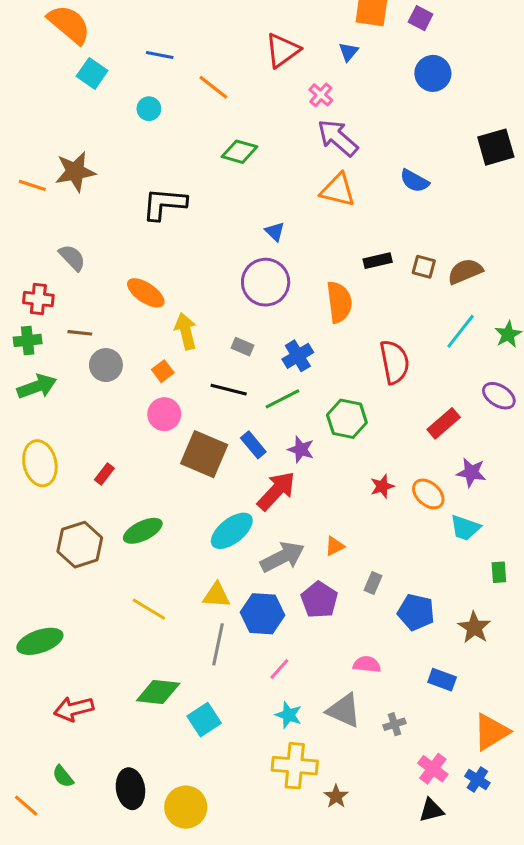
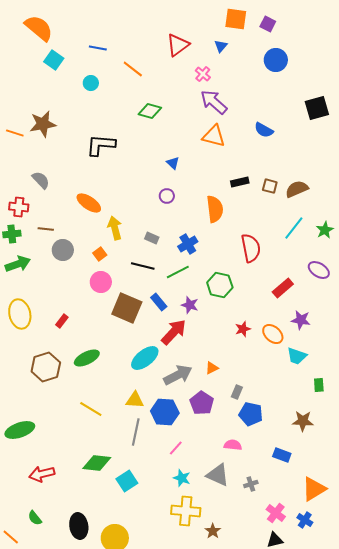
purple circle: (266, 282) -> (167, 196), size x0.5
blue pentagon: (416, 612) -> (251, 414), moved
brown star: (474, 628) -> (303, 421), turned -30

